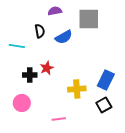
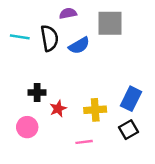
black semicircle: (40, 31) -> (49, 38), size x1.5
cyan line: (17, 46) -> (20, 37), moved
red star: (47, 68) -> (58, 109), moved
pink line: (59, 119) -> (84, 142), moved

